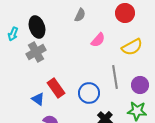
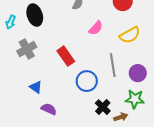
gray cross: (36, 52) -> (27, 49), moved
red rectangle: (56, 88) -> (66, 56), moved

